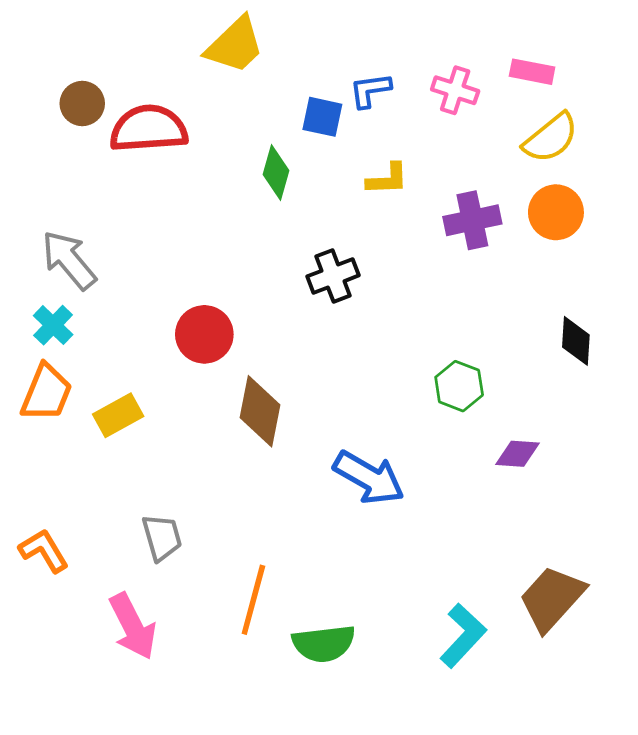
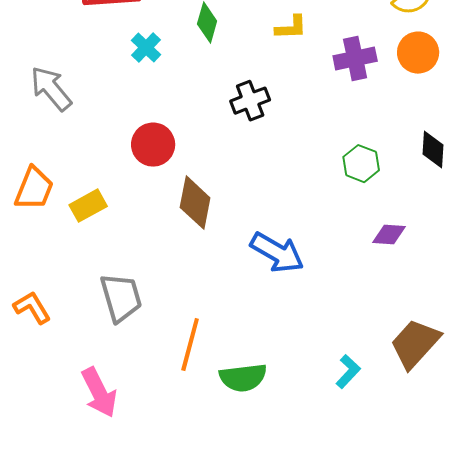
cyan cross: (53, 325) -> (146, 48), moved
green hexagon: (459, 386) -> (361, 164), moved
gray trapezoid: (162, 537) -> (121, 298), size x1.4
pink arrow: (133, 626) -> (99, 393), moved
cyan L-shape: (463, 636) -> (348, 372), size x0.7

